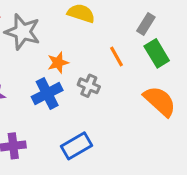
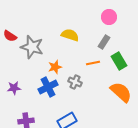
gray rectangle: (146, 24) -> (104, 42), moved
orange line: (117, 56) -> (93, 63), turned -72

